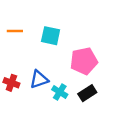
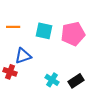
pink pentagon: (84, 61) -> (73, 34), moved
blue triangle: (39, 79) -> (23, 56), moved

